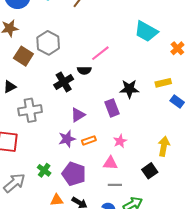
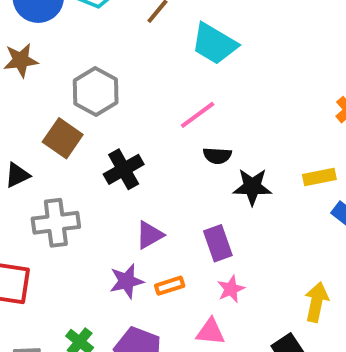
cyan trapezoid: (146, 31) -> (214, 44), moved
brown square: (23, 56) -> (63, 138), moved
black semicircle: (84, 70) -> (217, 156), moved
purple rectangle: (112, 108) -> (218, 243), moved

